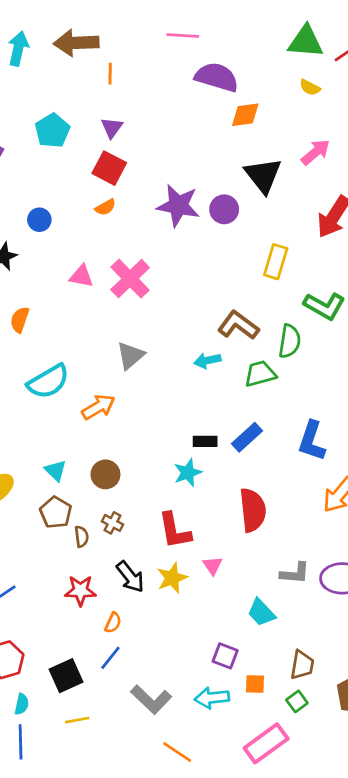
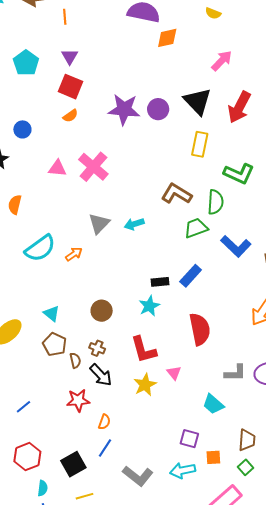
black triangle: (263, 175) -> (198, 101), moved
cyan arrow: (207, 361) -> (134, 224), moved
orange arrow: (98, 407) -> (74, 254), moved, size x0.7
blue L-shape: (312, 441) -> (236, 246), moved, turned -60
brown circle: (105, 474) -> (102, 311), moved
black arrow: (130, 577) -> (101, 375), moved

